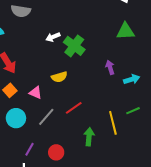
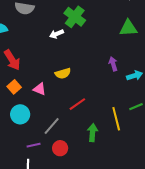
green cross: (74, 46) -> (75, 17), moved
gray line: (46, 117) -> (52, 126), moved
purple line: (29, 149) -> (34, 145), turned 48

